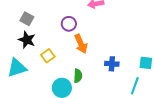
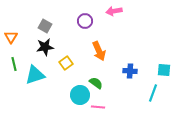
purple circle: (69, 24) -> (85, 21), moved
black star: (27, 40) -> (45, 47), turned -30
green semicircle: (78, 76) -> (96, 83), turned -56

